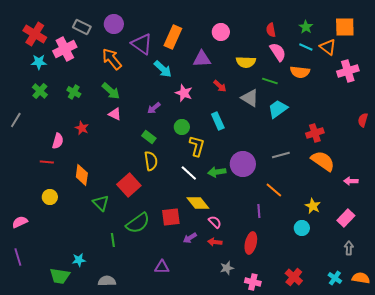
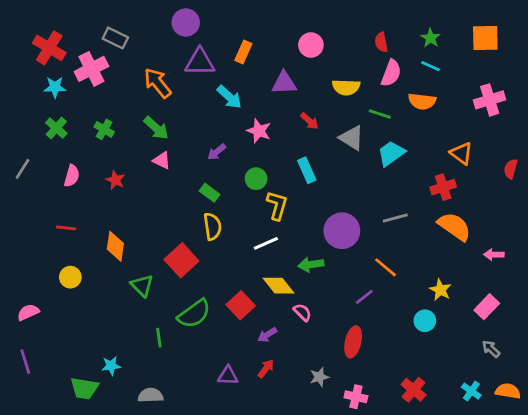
purple circle: (114, 24) -> (186, 23), moved
orange rectangle: (173, 37) -> (243, 52), size x0.7
purple triangle: (142, 44) -> (200, 62), turned -35
orange triangle: (328, 47) -> (461, 153), moved
pink semicircle: (278, 52) -> (391, 73), turned 54
pink semicircle: (58, 141) -> (72, 176), moved
green arrow: (217, 172) -> (311, 264), moved
white line: (189, 173) -> (266, 243), turned -66
purple line: (259, 211) -> (364, 297), turned 56
red square: (171, 217) -> (241, 305), turned -36
red arrow: (215, 242) -> (266, 369), moved, turned 120
gray arrow: (349, 248) -> (491, 349), turned -48

